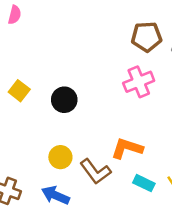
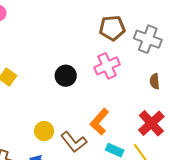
black circle: (64, 100) -> (66, 76), moved
orange L-shape: (127, 148) -> (99, 122), turned -64

